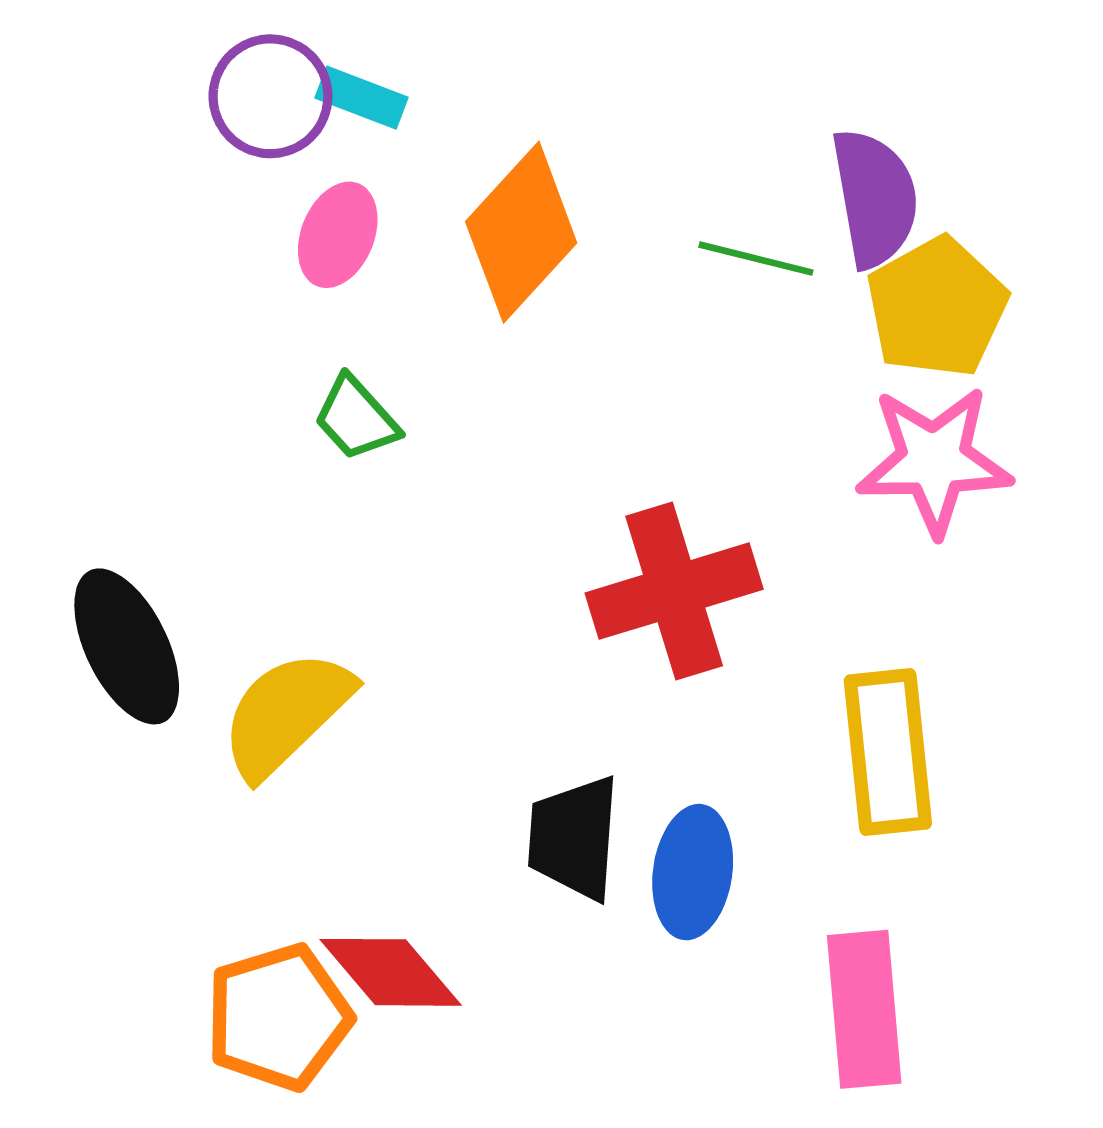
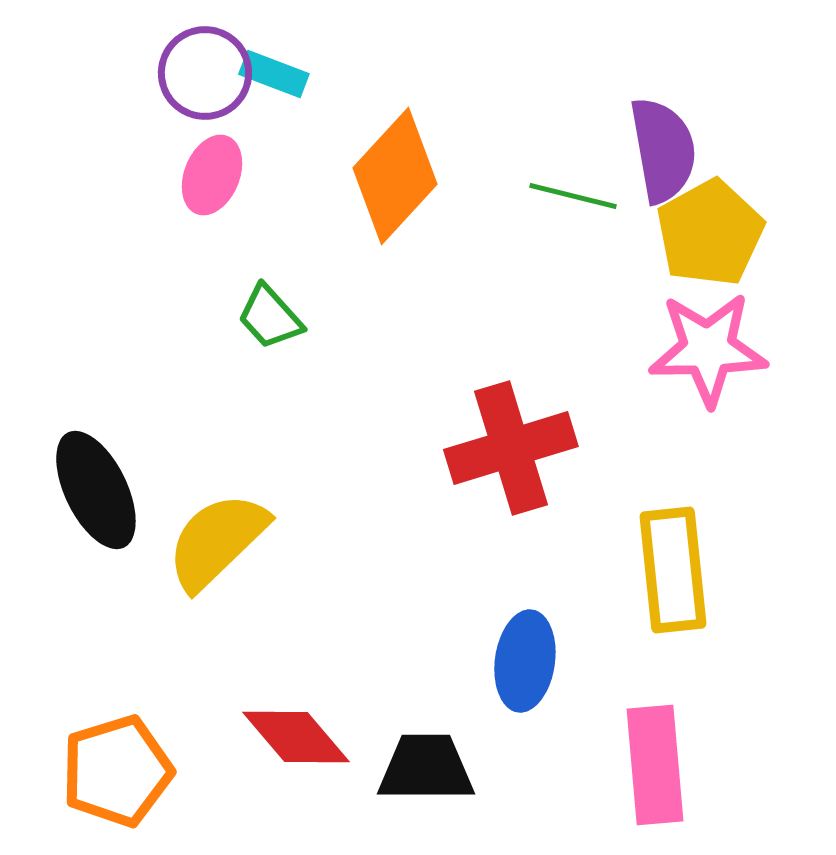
pink ellipse: (338, 235) -> (212, 175), moved
black trapezoid: (574, 838) -> (426, 768), moved, turned 86
orange pentagon: (278, 1017) -> (117, 771), moved

